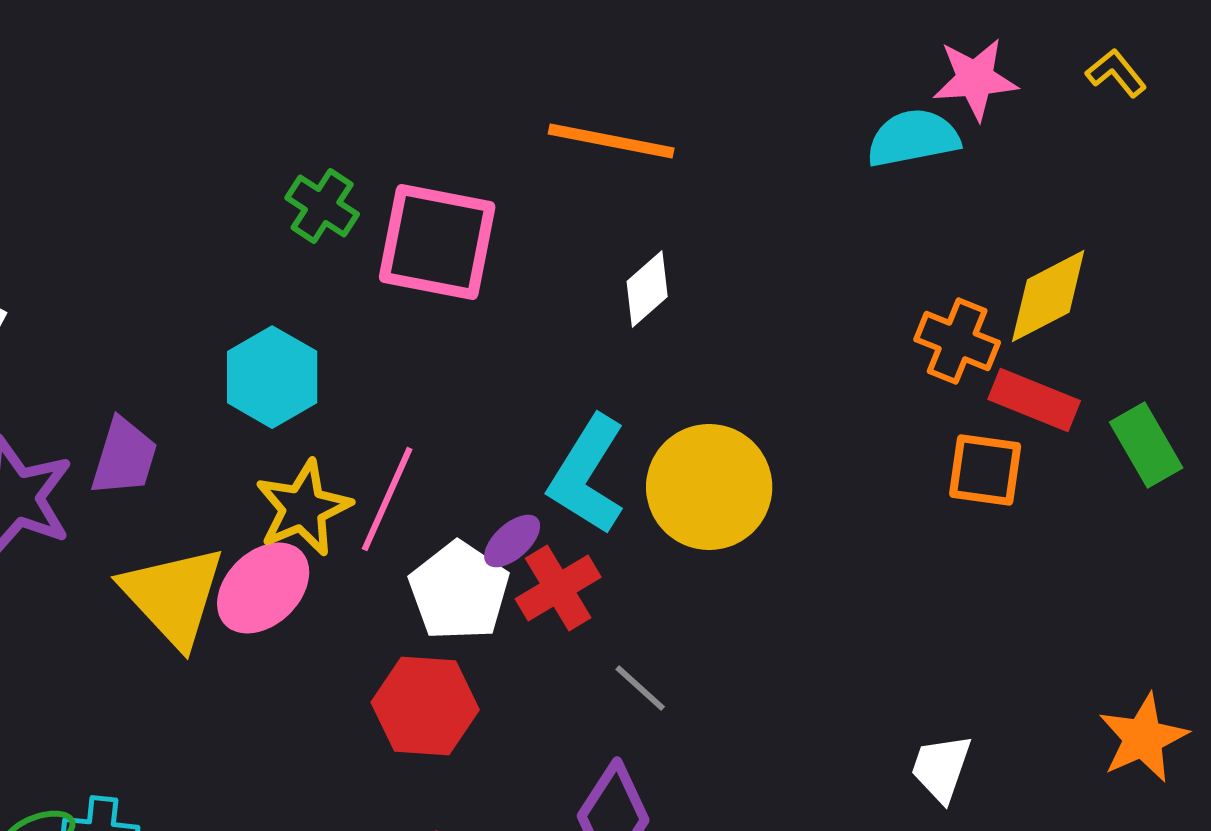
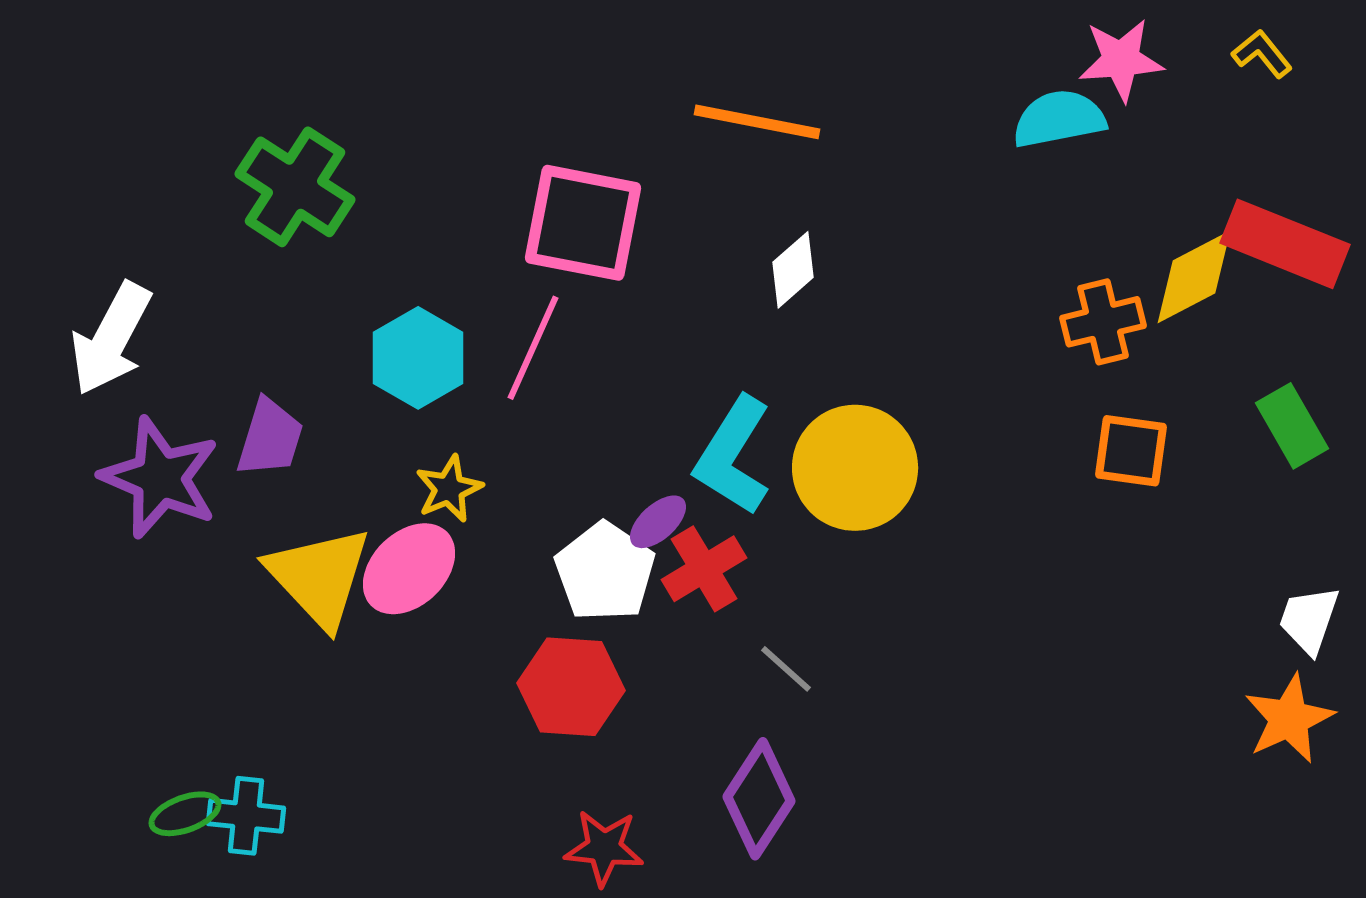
green cross: (322, 206) -> (295, 187), moved, size x1.6
orange cross: (957, 341) -> (1103, 322), turned -36
red rectangle: (1034, 400) -> (1285, 244), moved, size x1.4
pink line: (387, 499) -> (533, 348), moved
yellow star: (303, 508) -> (449, 489), size x0.7
white trapezoid: (941, 768) -> (1309, 620), moved

